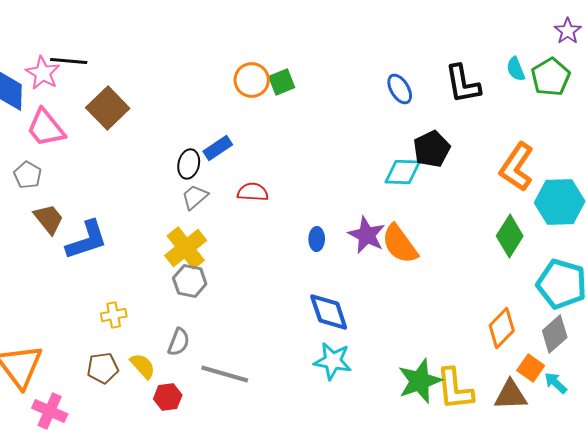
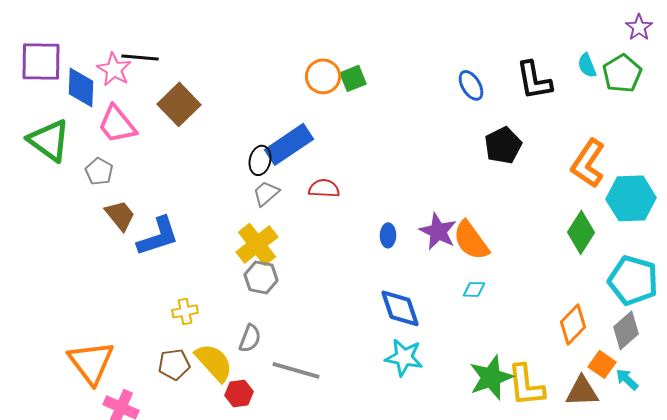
blue rectangle: (218, 148) -> (289, 144), size x1.6
cyan diamond: (403, 172) -> (474, 289), moved, size x0.6
yellow semicircle: (143, 366) -> (214, 362), size x1.5

